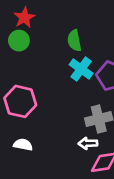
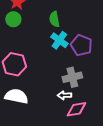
white semicircle: (23, 145) -> (16, 96), size x1.6

